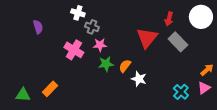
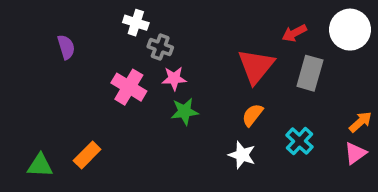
red arrow: (169, 19) -> (294, 33), turned 48
gray rectangle: (178, 42) -> (310, 73), turned 60
orange semicircle: (125, 66) -> (252, 115), moved
white star: (139, 79) -> (242, 155), moved
cyan cross: (181, 92) -> (300, 141), moved

